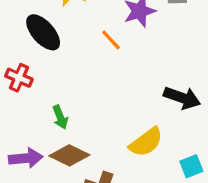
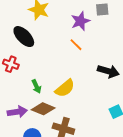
orange line: (111, 40) -> (76, 45), moved
yellow semicircle: (146, 142) -> (65, 88), moved

